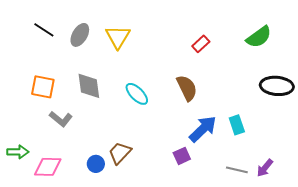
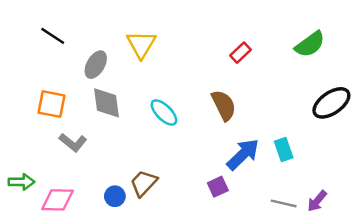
gray ellipse: (80, 35) -> (96, 65), moved
black ellipse: (277, 86) -> (331, 103), turned -40

